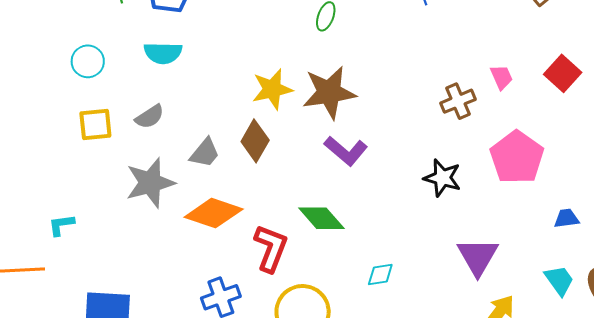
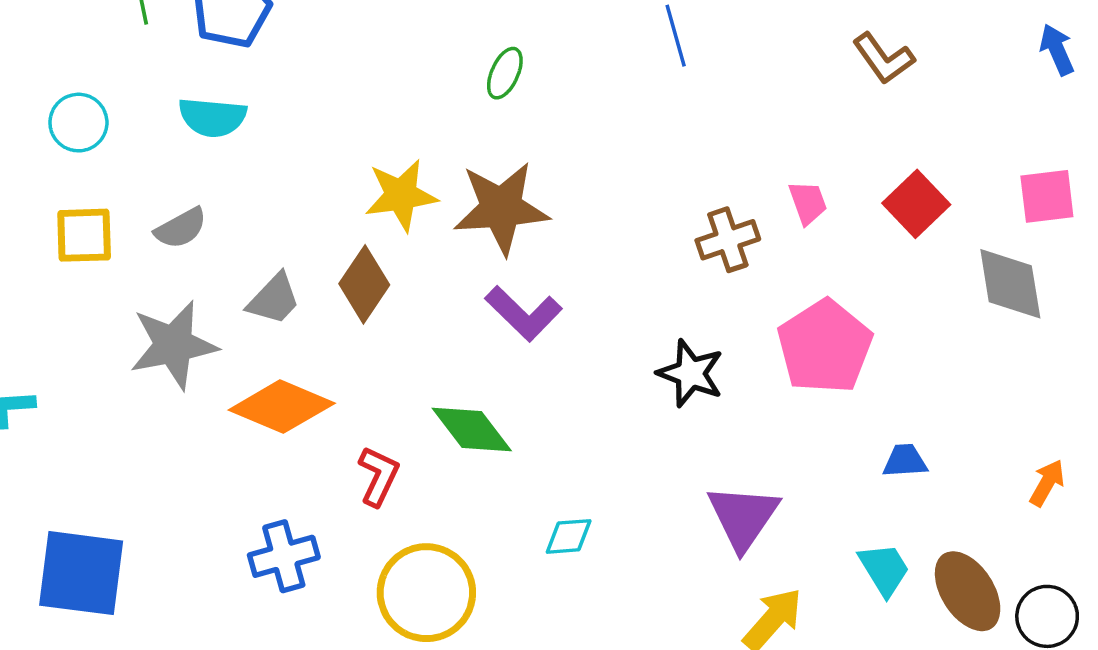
red L-shape: (271, 248) -> (378, 476), size x0.7

